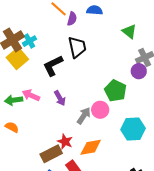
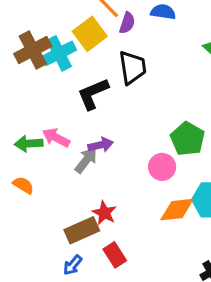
cyan cross: (29, 41) -> (59, 53), size x1.5
yellow square: (17, 58) -> (90, 34), moved
purple arrow: (60, 98) -> (101, 145), turned -77
gray arrow: (84, 116) -> (86, 160), moved
orange diamond: (91, 147) -> (177, 210), moved

